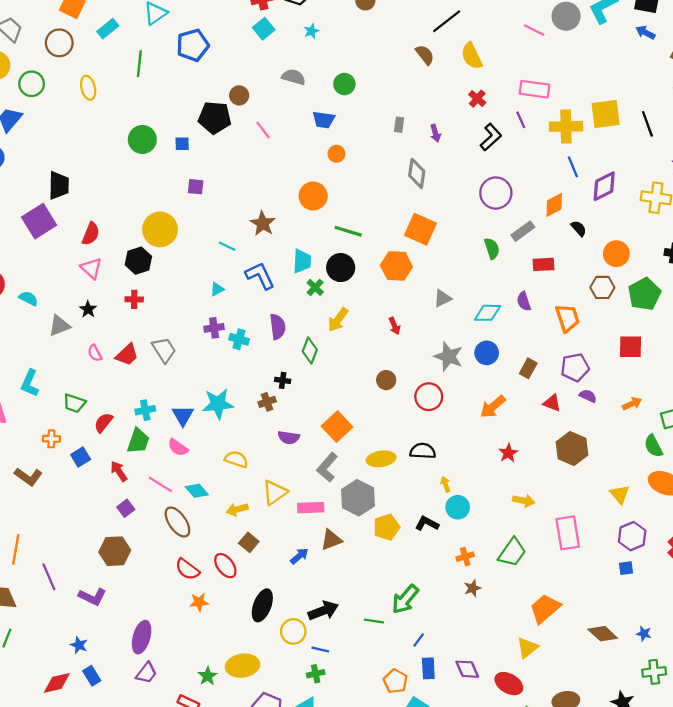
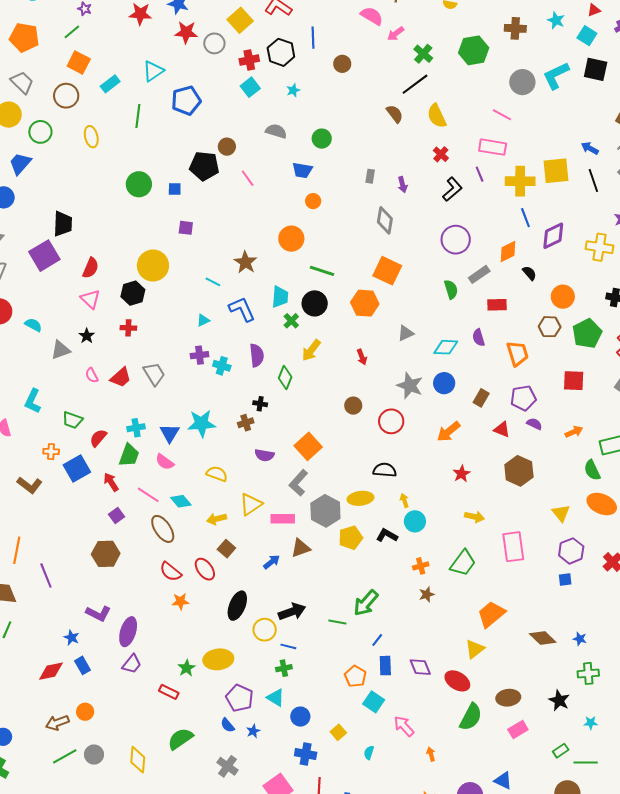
pink line: (534, 30) -> (502, 115), moved
blue arrow: (645, 32) -> (590, 148), moved
blue square: (81, 457) -> (77, 468), size x1.5
yellow ellipse: (381, 459) -> (360, 498), moved
purple L-shape: (92, 597) -> (98, 613), moved

